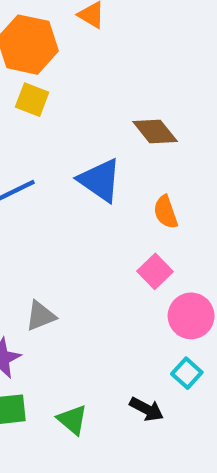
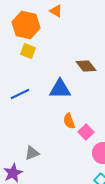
blue triangle: (100, 180) -> (60, 89), turned -35
orange semicircle: (166, 212) -> (69, 121), moved

